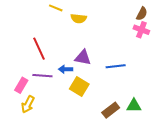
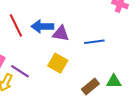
blue arrow: (66, 69) -> (42, 26), moved, size x1.5
purple line: (42, 76) -> (20, 71), moved, turned 30

